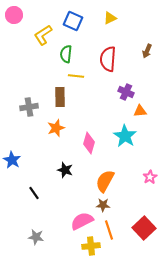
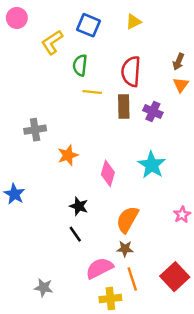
brown rectangle: (60, 97) -> (124, 107), moved
orange triangle: (140, 111) -> (181, 85), moved, turned -48
black line: (34, 193) -> (75, 234), moved

